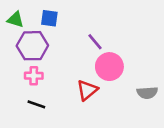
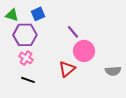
blue square: (49, 18) -> (38, 14), turned -32
pink cross: (34, 76) -> (26, 58), turned 32

